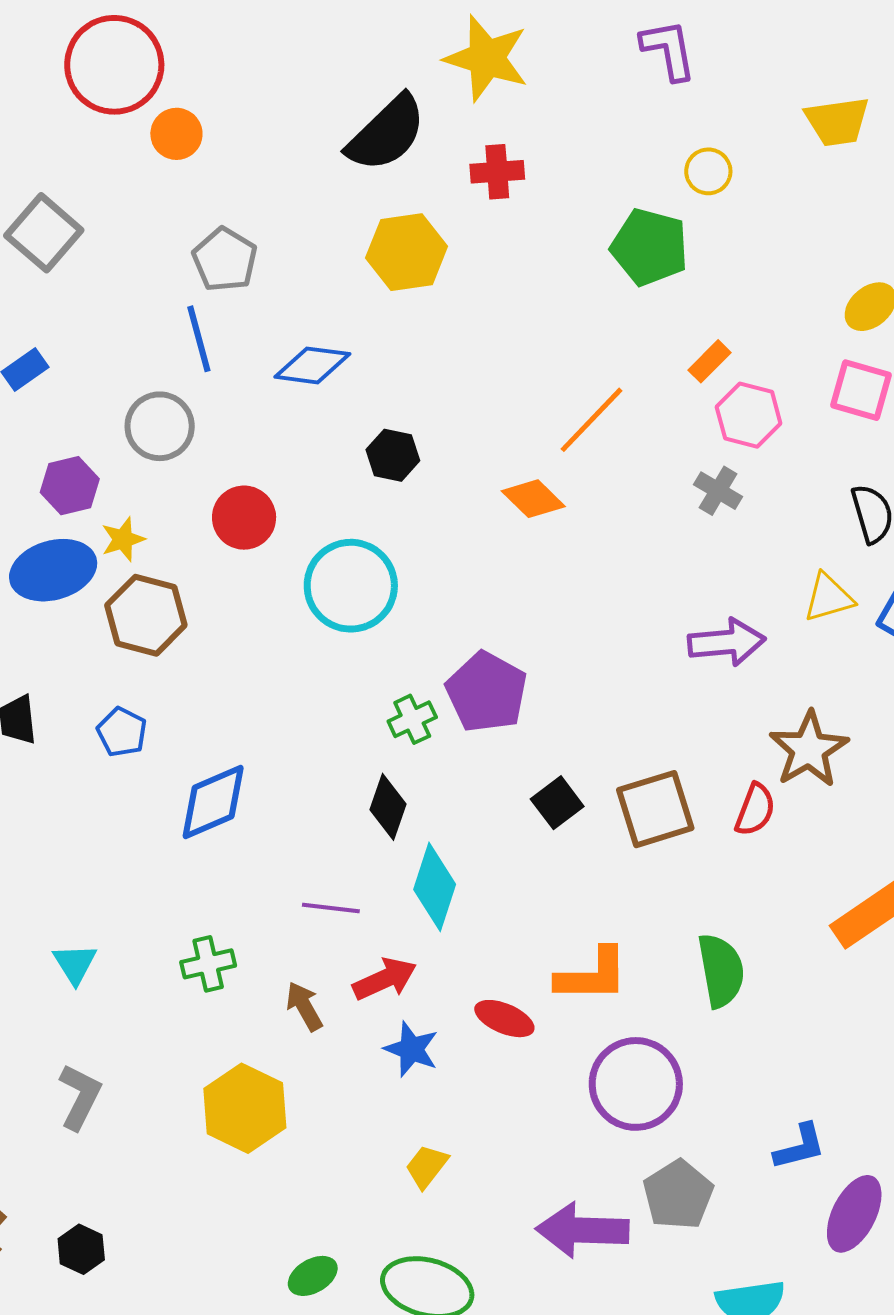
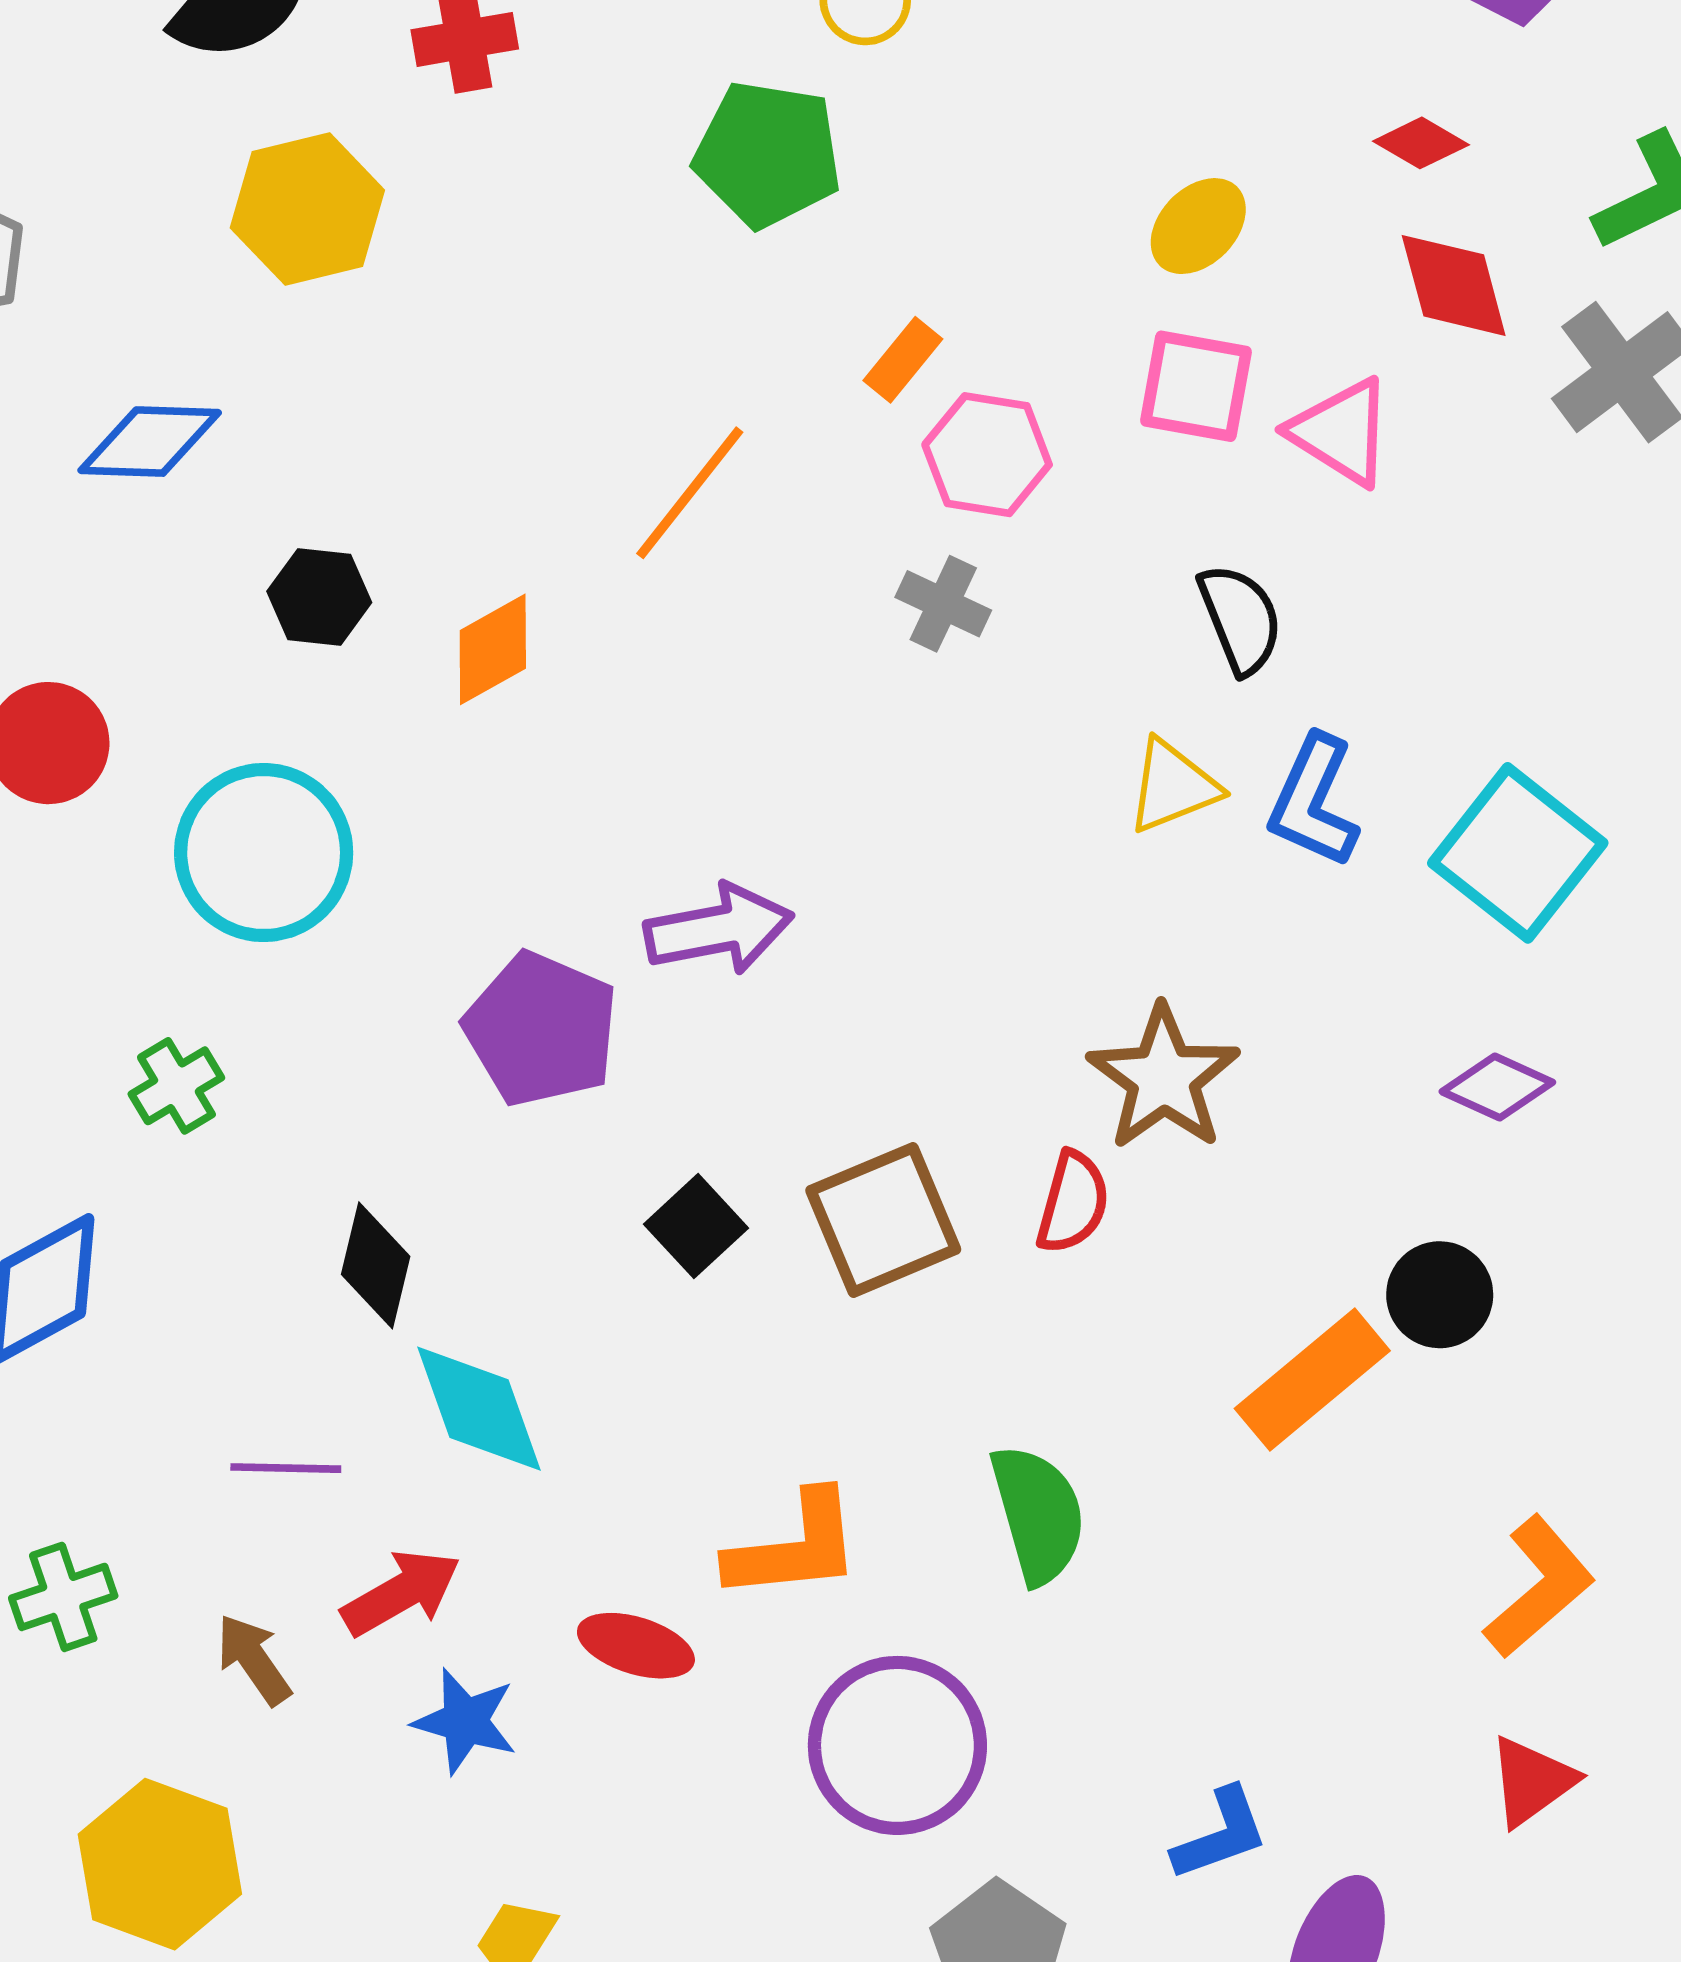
orange diamond: (533, 499) -> (493, 649), moved, turned -68
purple arrow: (727, 642) -> (719, 929), moved
green cross: (412, 719) -> (176, 1086), moved
cyan diamond: (435, 887) -> (479, 1409), turned -32

